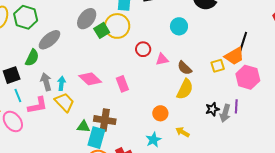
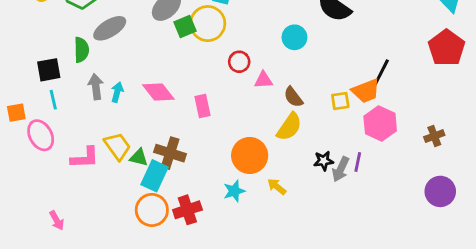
green semicircle: (32, 58) -> (81, 50), turned -36
yellow trapezoid: (64, 102) -> (117, 146), moved
pink L-shape: (38, 105) -> (85, 158), moved
orange circle: (160, 113) -> (250, 155), size x1.6

